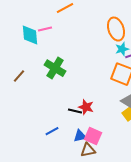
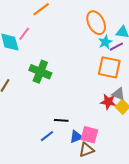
pink line: (45, 29) -> (24, 34), turned -32
red star: (86, 107) -> (108, 102), moved
black line: (75, 111) -> (61, 120), moved

